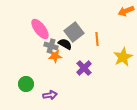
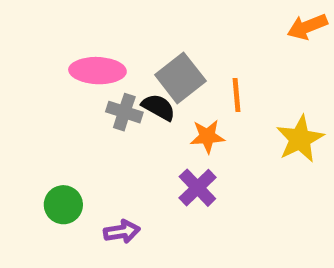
pink ellipse: (40, 29) -> (97, 71), turned -50
orange star: (55, 56) -> (207, 136), moved
purple cross: (84, 68) -> (197, 188), moved

